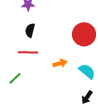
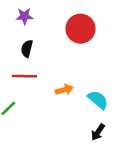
red circle: (84, 34) -> (80, 29), moved

